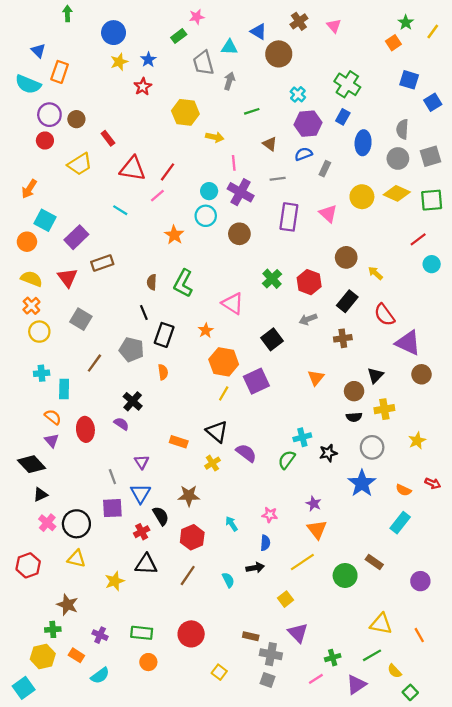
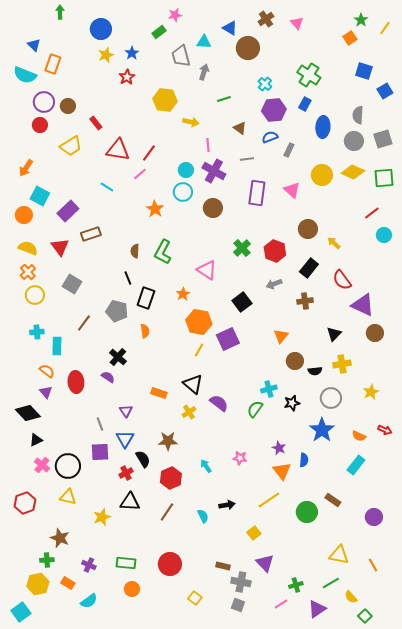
brown circle: (354, 391) -> (295, 361), moved
blue semicircle: (265, 543) -> (304, 460), moved

